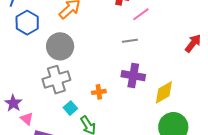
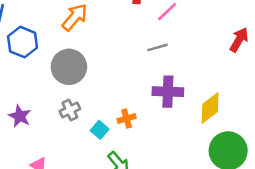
gray cross: (56, 80) -> (70, 110), size x0.6
purple star: (13, 103) -> (20, 116), moved
cyan square: (70, 108) -> (100, 130), moved

